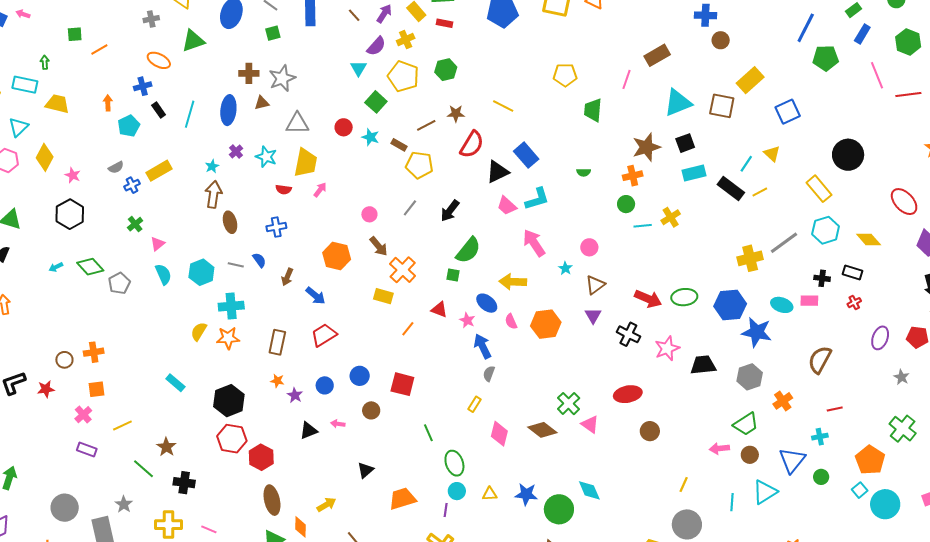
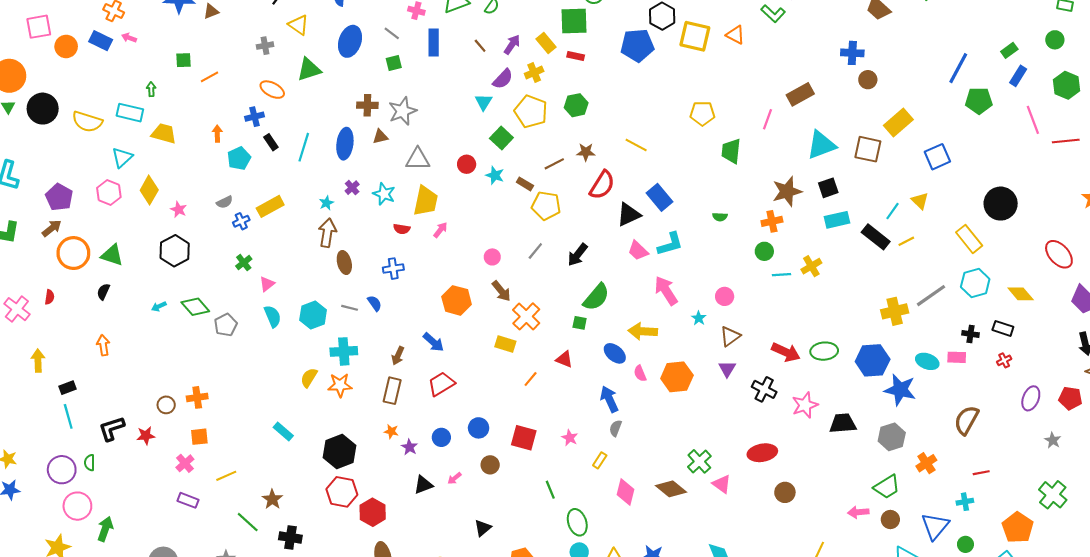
brown arrow: (287, 277) -> (398, 356), moved
pink star: (467, 320) -> (570, 438), moved
pink arrow: (338, 424) -> (455, 478), turned -48

